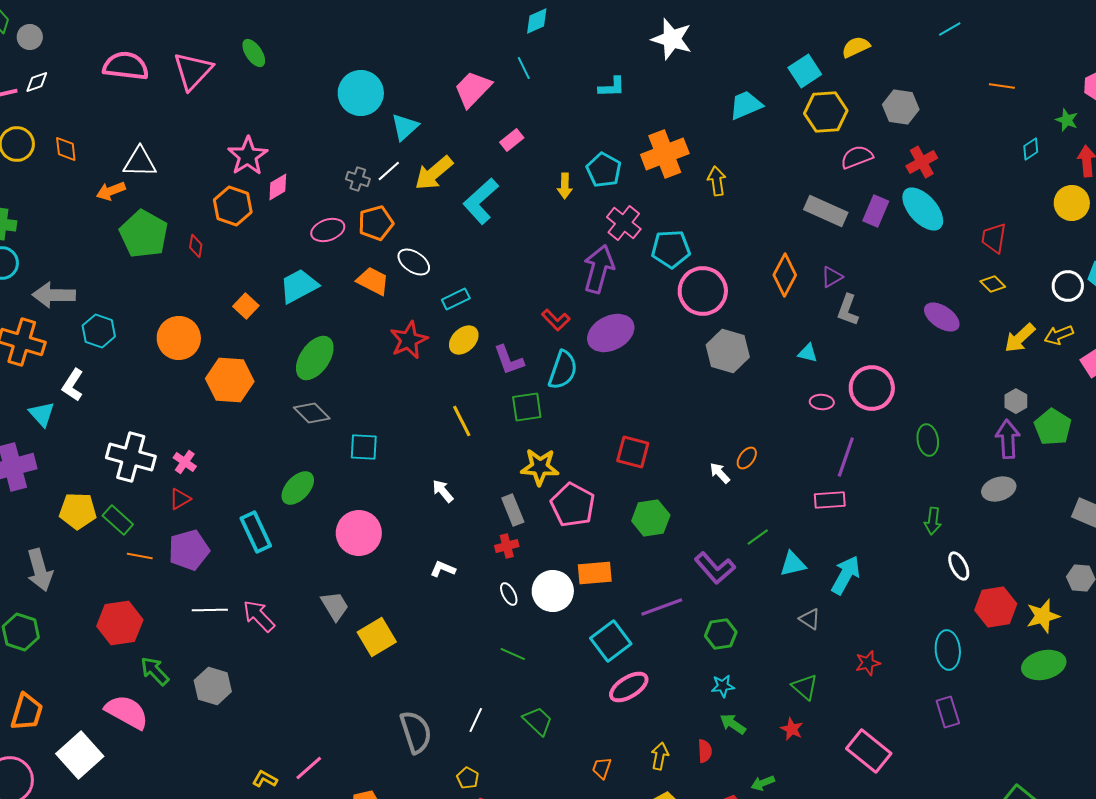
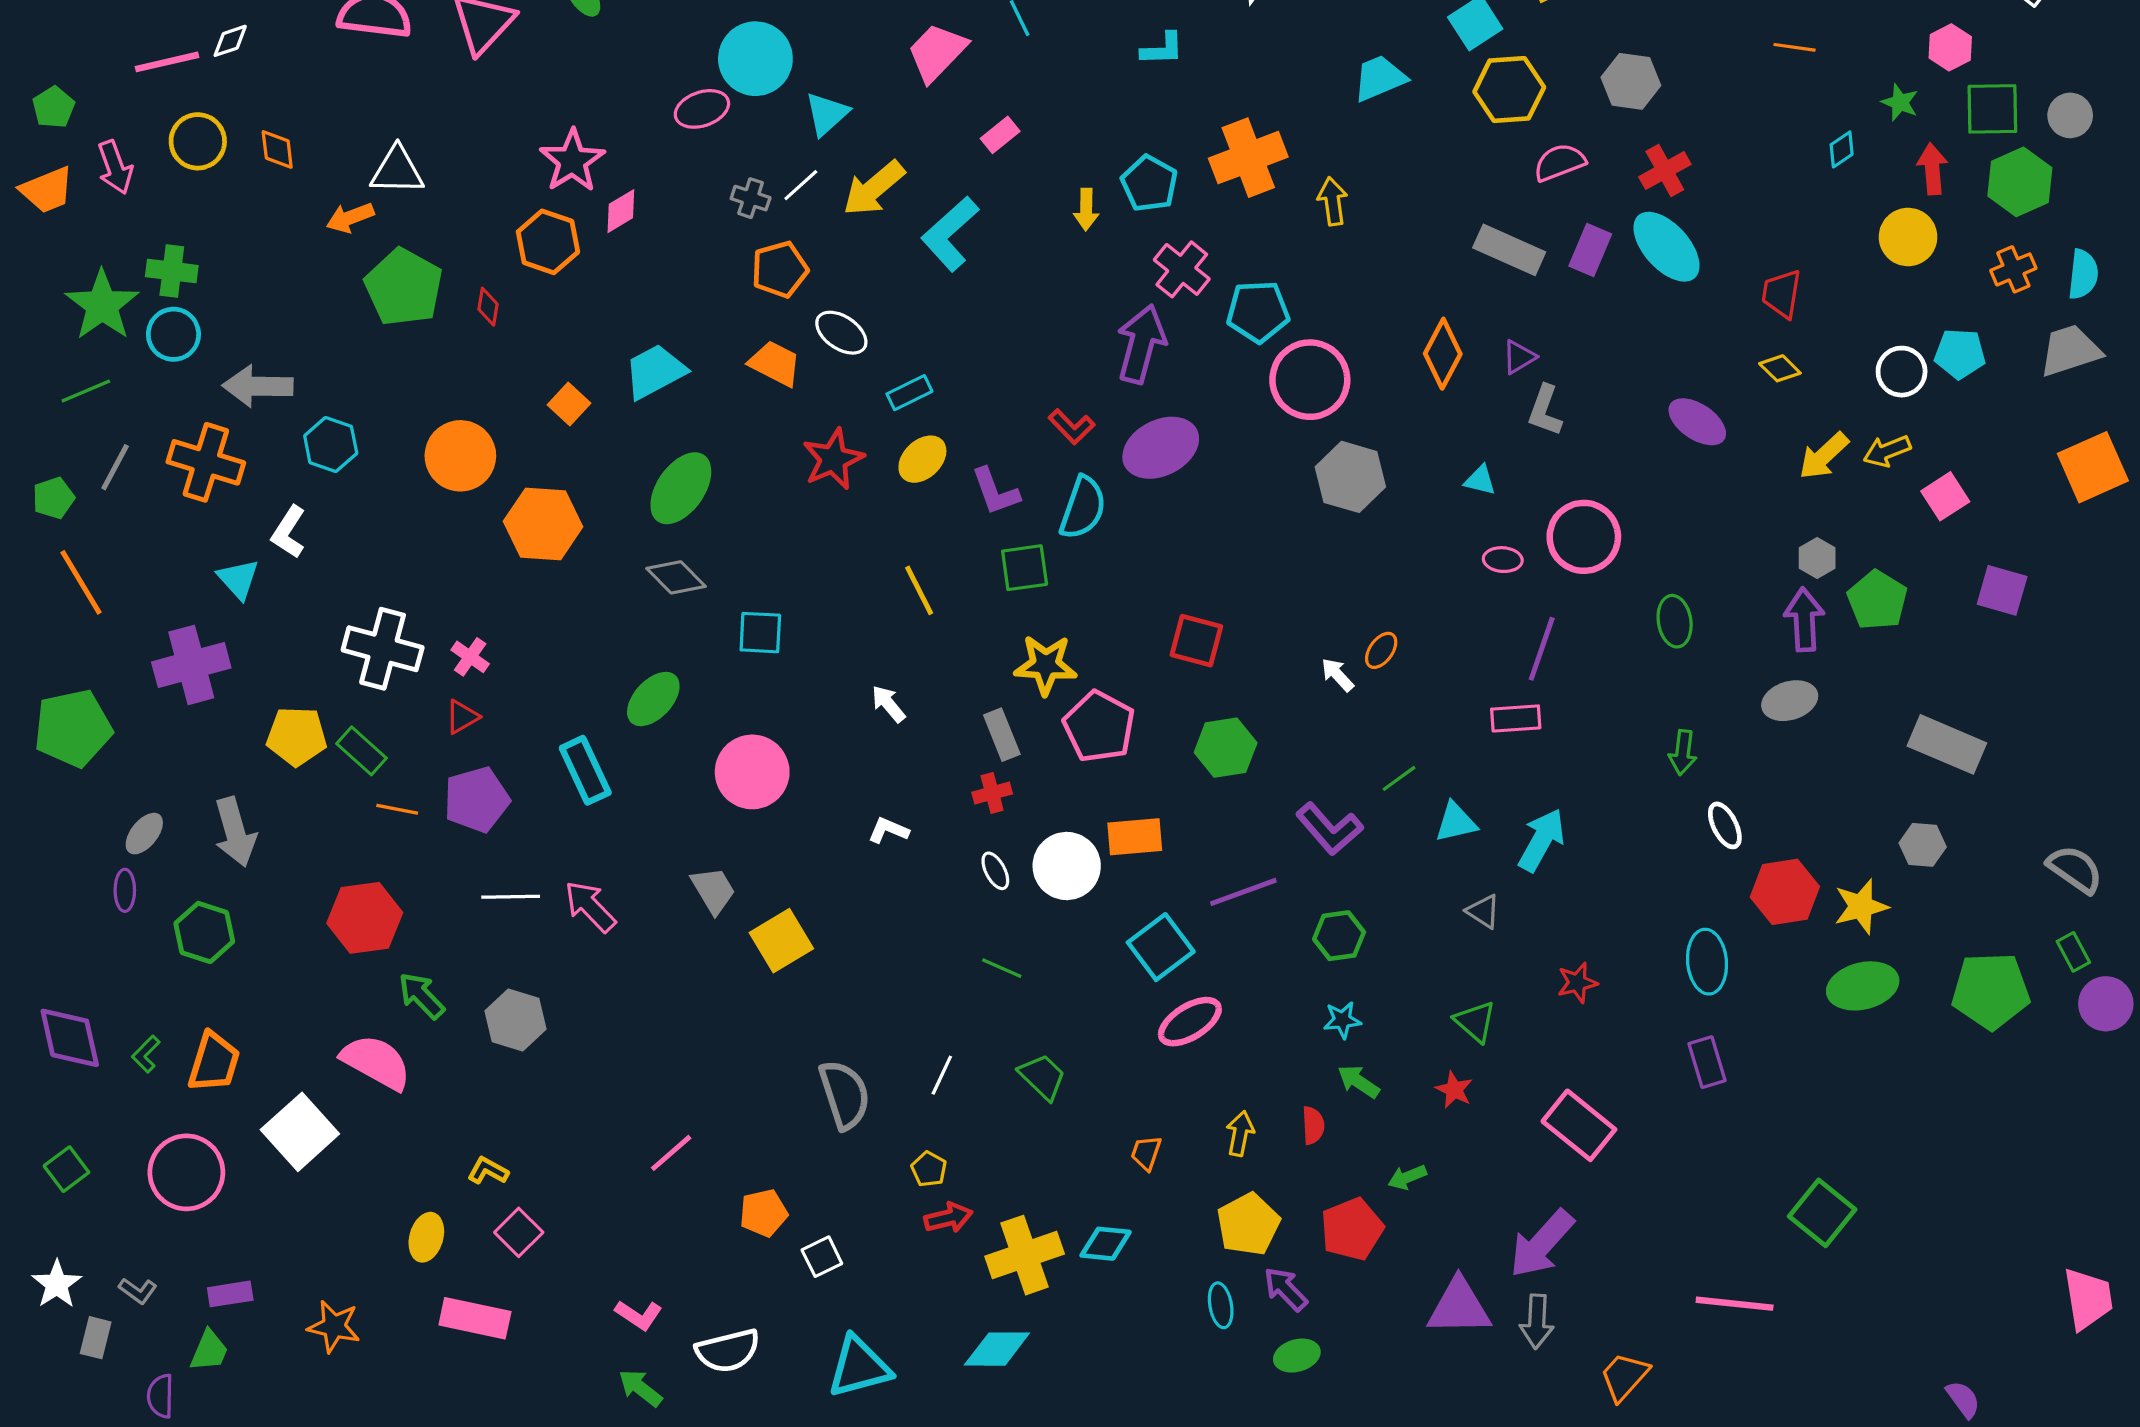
pink ellipse: (328, 230) -> (702, 109), moved
yellow L-shape: (265, 779) -> (488, 1171), moved

